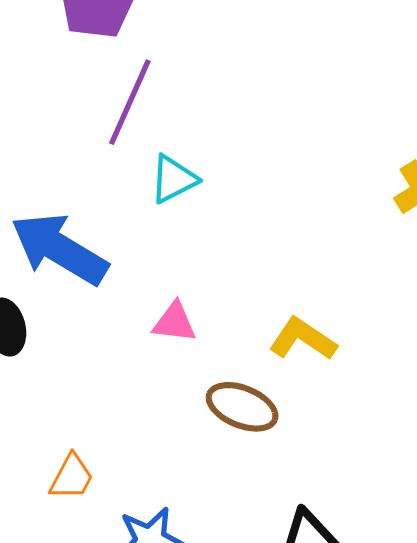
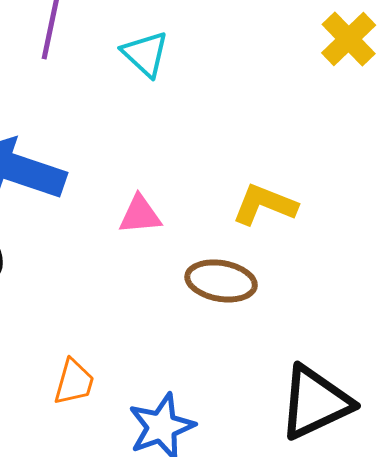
cyan triangle: (173, 179) -> (145, 54), moved, turned -38

